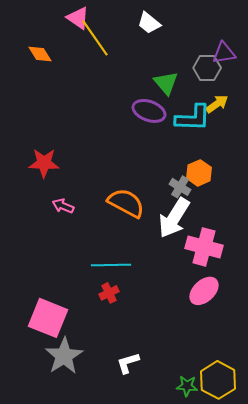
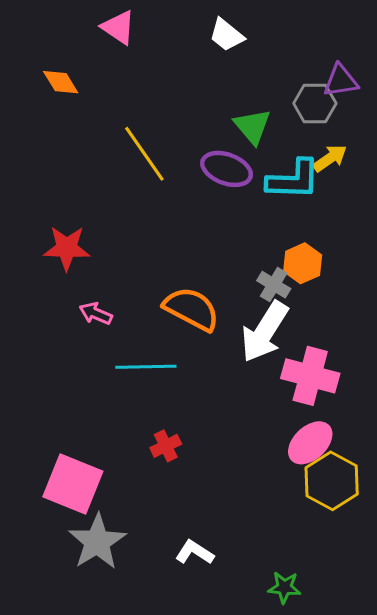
yellow line: (95, 38) -> (144, 154), moved
cyan line: (111, 265) -> (146, 367), moved
white L-shape: (128, 363) -> (195, 552), turned 50
yellow hexagon: (218, 380) -> (332, 481), moved

